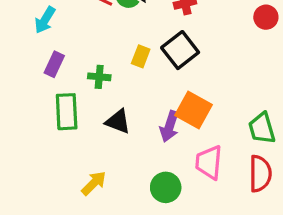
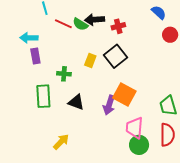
cyan arrow: (45, 20) -> (29, 38), turned 60
purple rectangle: (54, 64) -> (35, 56), moved, turned -35
green circle: (166, 187) -> (139, 145), moved

